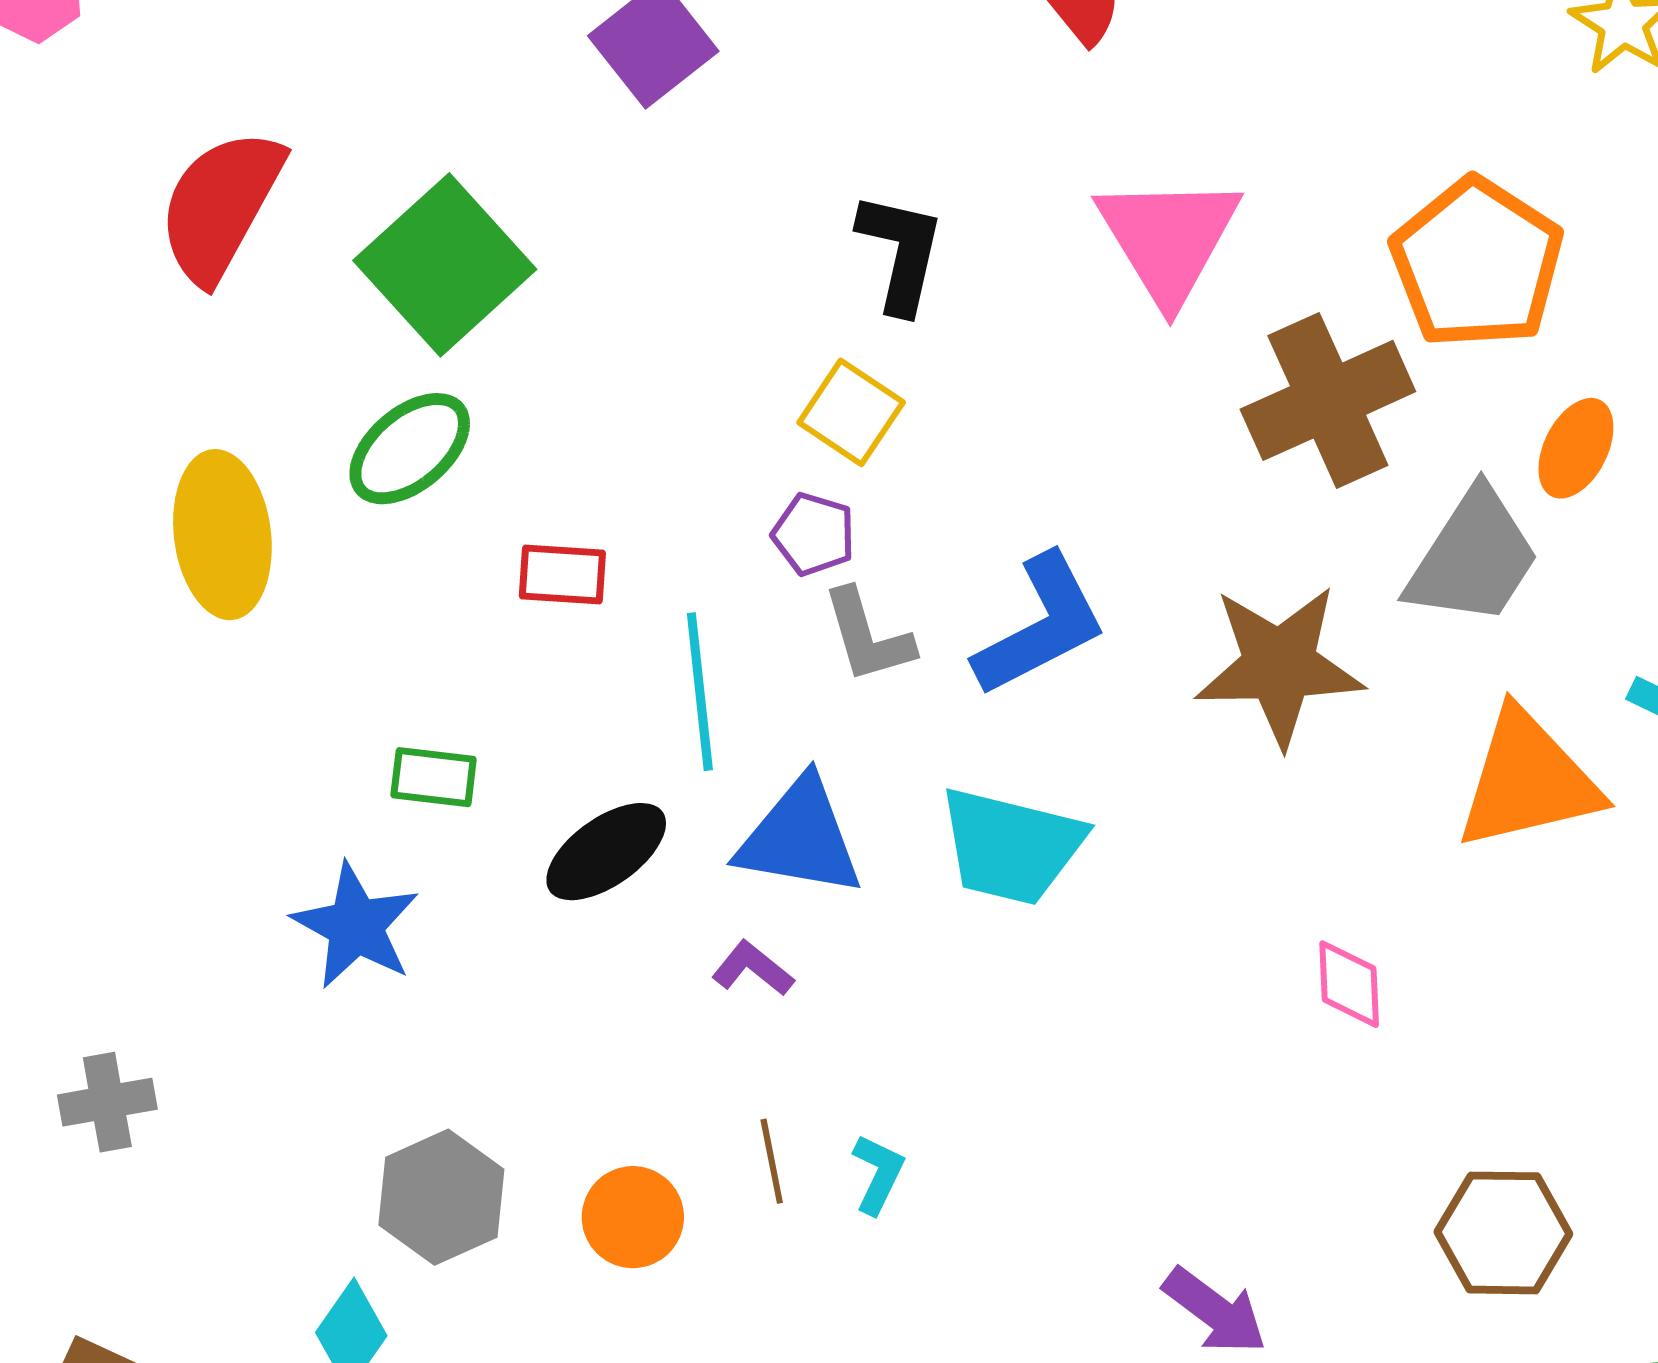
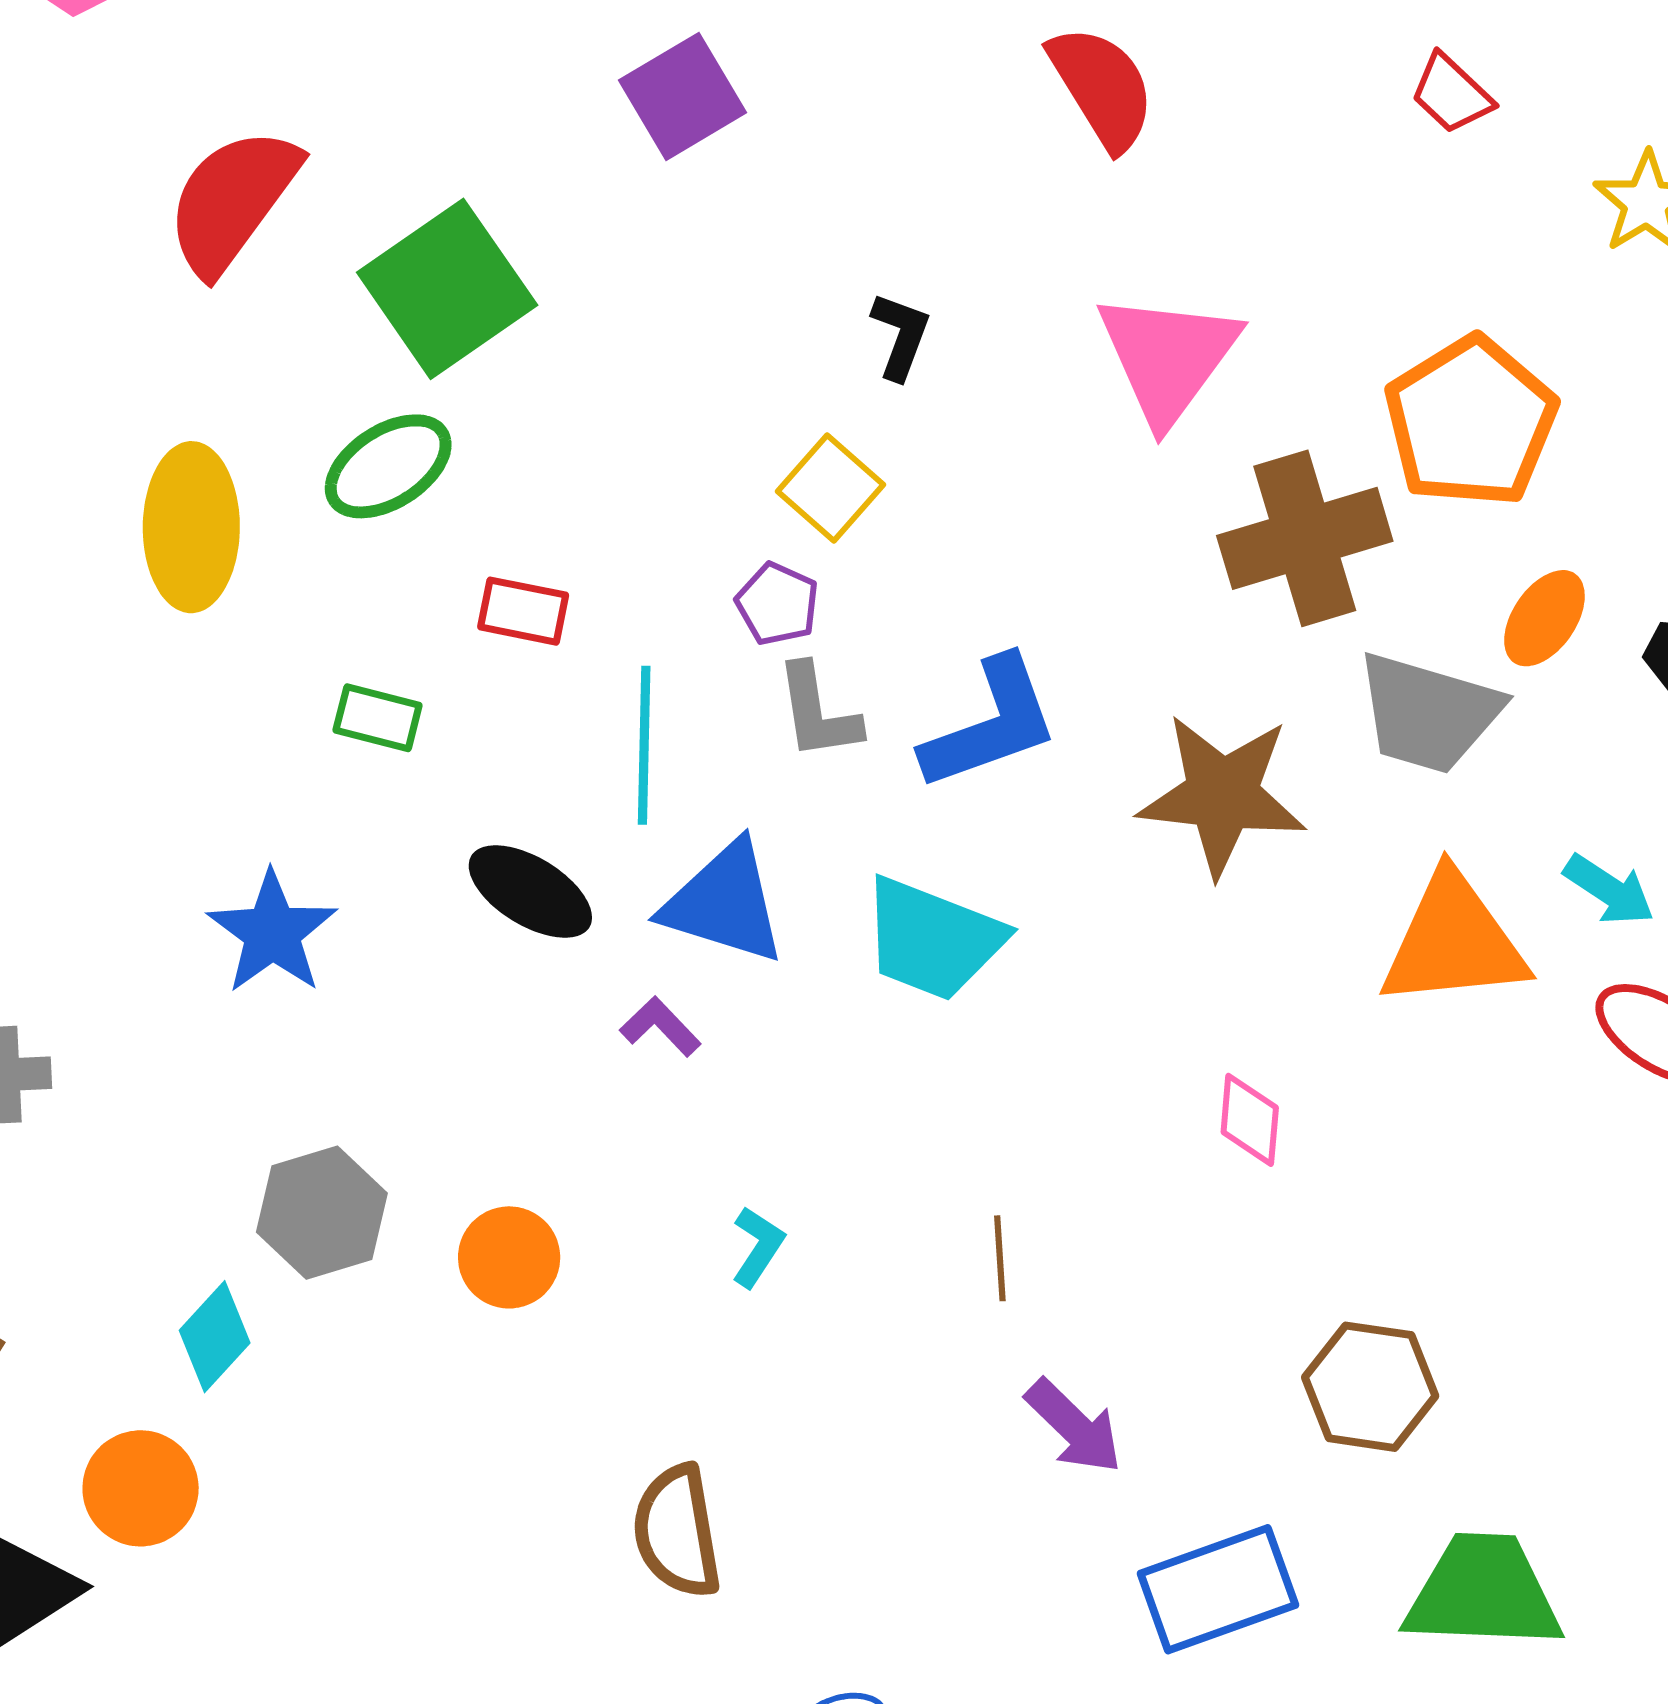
black L-shape: (901, 252) -> (901, 336), size x0.7
gray trapezoid: (1473, 557) -> (1428, 713), turned 66
green rectangle: (434, 777) -> (378, 718), moved
black ellipse: (606, 852) -> (530, 892), turned 59
brown line: (772, 1161) -> (1000, 1258), moved

